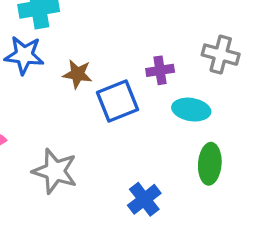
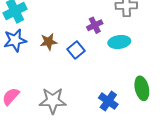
blue square: (117, 101) -> (76, 50), size x0.7
green ellipse: (210, 164) -> (142, 88), moved

